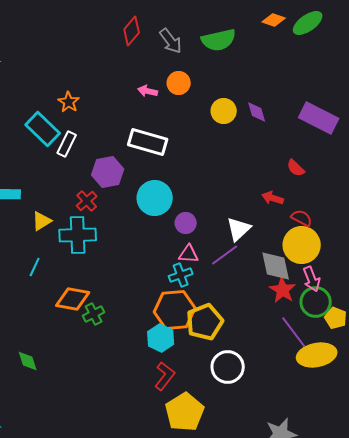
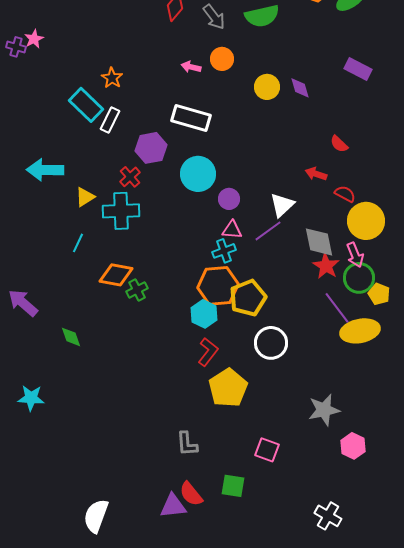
purple rectangle: (319, 118) -> (358, 69), moved, size x0.7
yellow circle: (302, 245) -> (366, 221), moved

